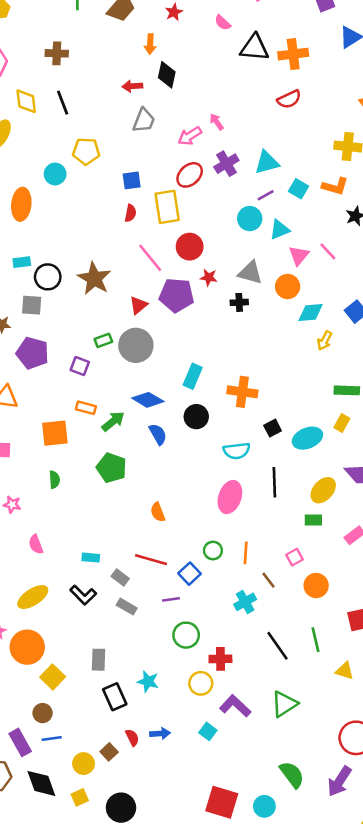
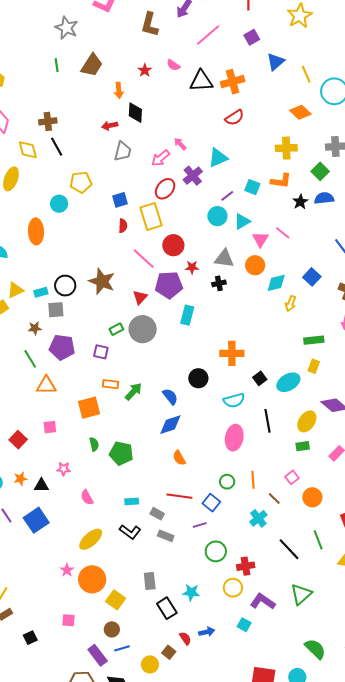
red star: (174, 12) -> (145, 70), moved
brown cross: (57, 53) -> (48, 121), moved
cyan triangle: (267, 163) -> (218, 158), moved
cyan rectangle: (22, 262) -> (41, 292), moved
cyan rectangle: (193, 376) -> (187, 315), moved
blue diamond: (148, 400) -> (170, 425), moved, turned -40
green pentagon: (111, 468) -> (121, 453), moved

